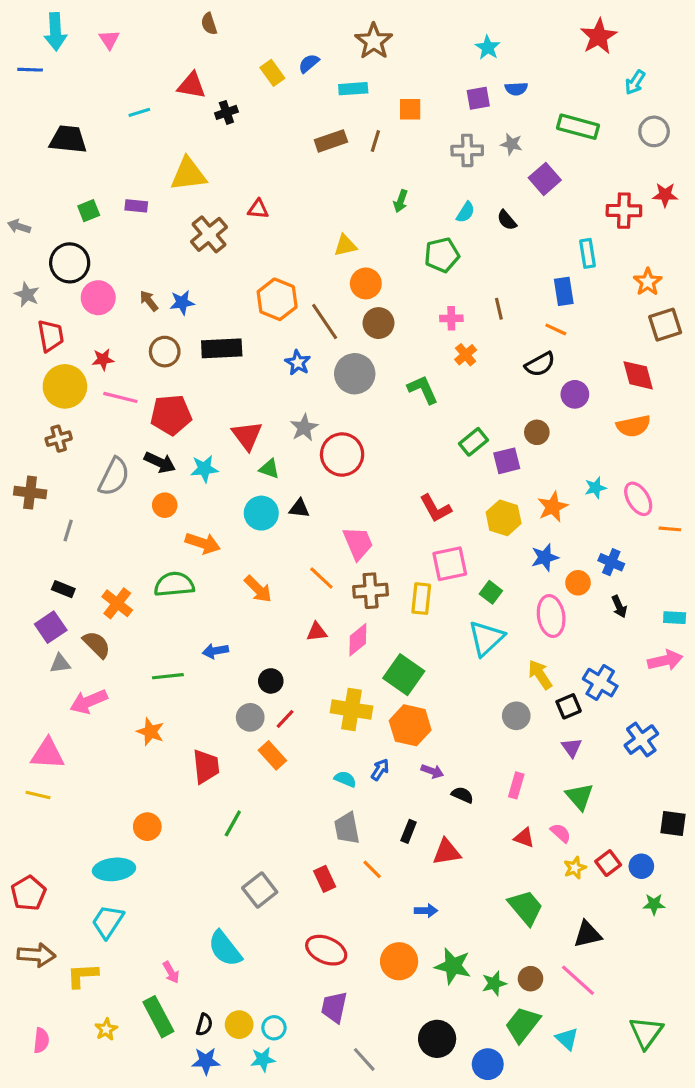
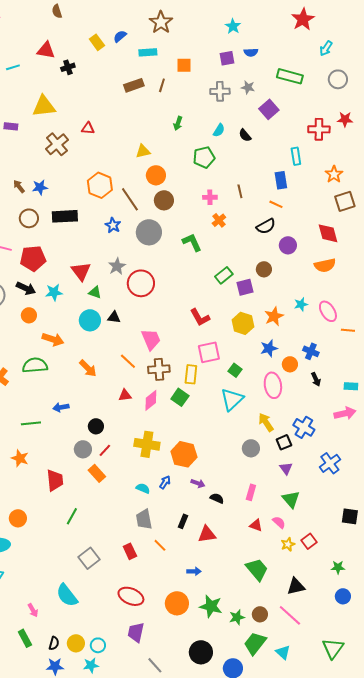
green square: (404, 675) -> (180, 397), moved, size x0.7
blue circle: (641, 866) -> (343, 596), moved
green rectangle: (158, 1017) -> (25, 638), size x0.7

